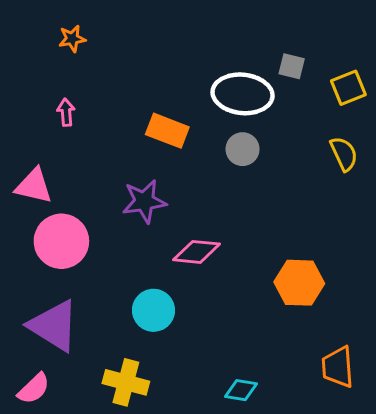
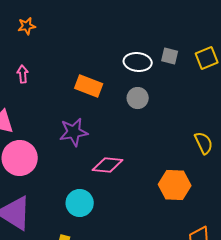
gray square: (292, 66) -> (170, 56), moved
white ellipse: (243, 94) -> (138, 62), size x0.7
yellow semicircle: (344, 154) -> (204, 143), moved

